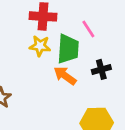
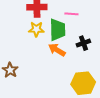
pink line: (88, 29) -> (71, 14), turned -48

